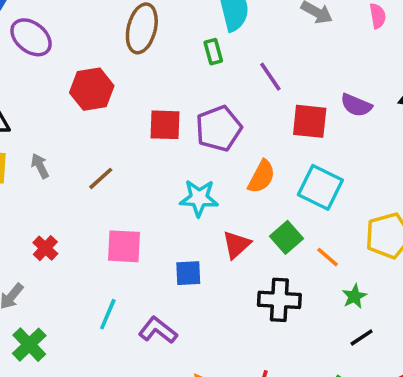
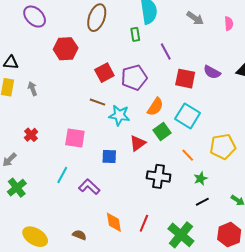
red square: (165, 125) -> (104, 73), turned -36
brown line: (101, 178) -> (98, 102), moved, turned 56
green square: (286, 237) -> (162, 132), moved

